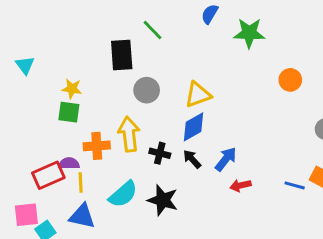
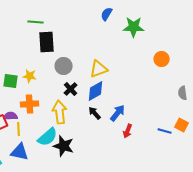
green line: (152, 30) -> (36, 22), moved, turned -42
yellow star: (72, 89) -> (30, 76), moved
yellow arrow: (129, 134) -> (60, 112), moved
black cross: (160, 153) -> (71, 89), moved, turned 32
red arrow: (240, 185) -> (128, 131), turned -56
black star: (163, 200) -> (64, 146), moved

